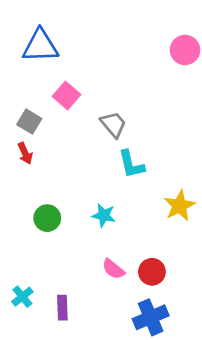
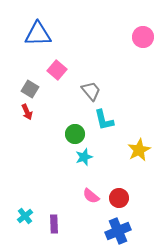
cyan star: (104, 215) -> (84, 157), turned -30
green circle: (47, 218) -> (75, 134), moved

